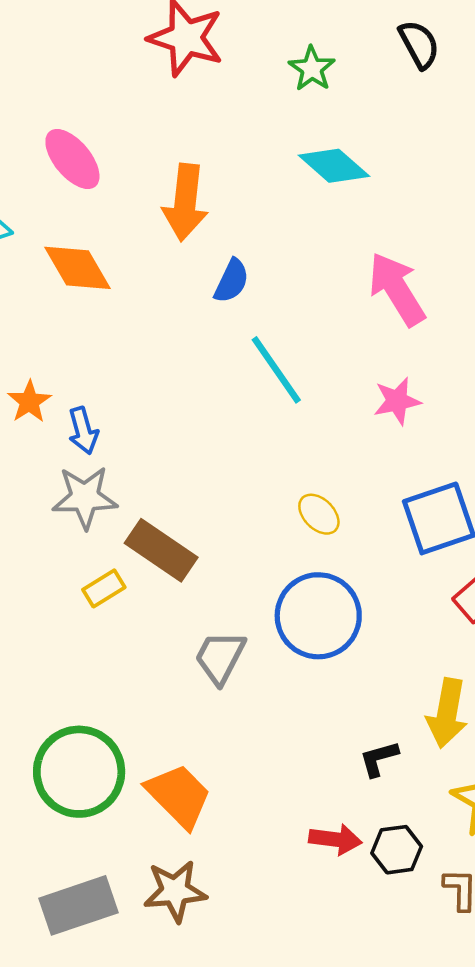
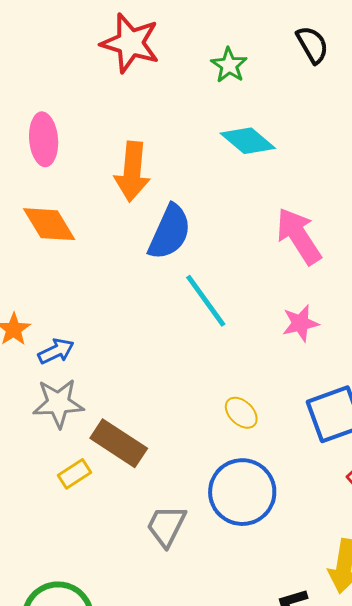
pink ellipse: (72, 159) -> (44, 139), turned 36
blue semicircle: (232, 281) -> (170, 232), size x1.6
blue arrow: (83, 431) -> (56, 351), turned -99

